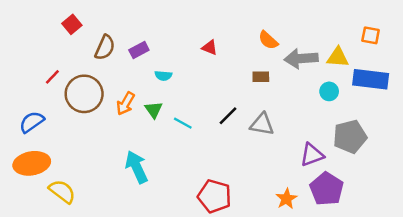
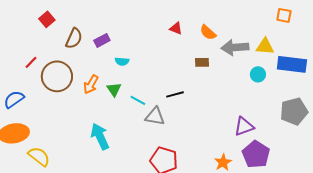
orange square: (371, 35) -> (284, 15), moved
red triangle: (210, 48) -> (176, 28), moved
black line: (228, 116) -> (175, 94), turned 30
gray triangle: (262, 124) -> (155, 116), moved
gray pentagon: (350, 137) -> (294, 111), moved

